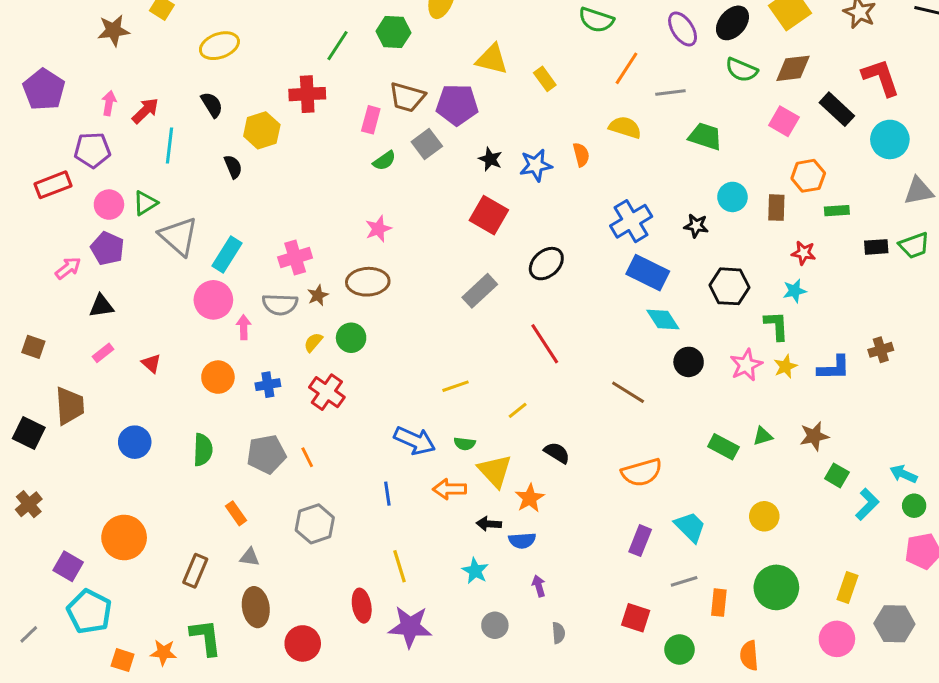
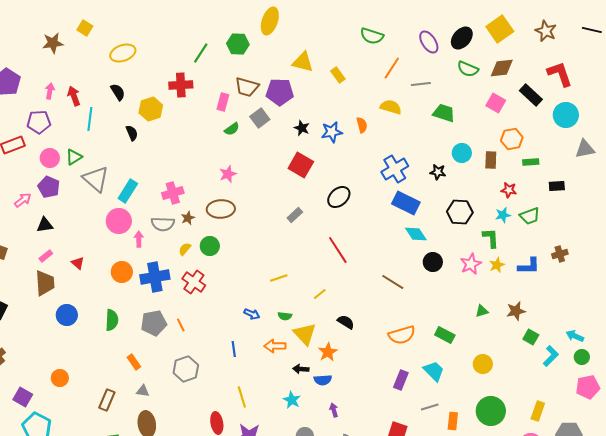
red arrow: (145, 111) -> (74, 96), turned -66
green trapezoid: (914, 245) -> (530, 216), moved
gray rectangle: (480, 291) -> (295, 215), size x0.7
blue cross: (268, 385) -> (155, 277), size x1.8
brown trapezoid: (70, 406) -> (45, 283), moved
blue arrow: (415, 441) -> (252, 314), size x0.6
green rectangle: (723, 447) -> (445, 335), moved
orange circle: (124, 537) -> (60, 378), size x0.6

